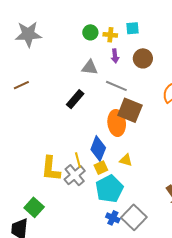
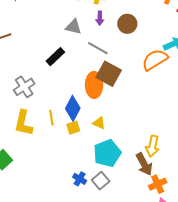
gray cross: (75, 175) -> (24, 87), moved
cyan pentagon: (109, 189) -> (107, 153), moved
gray square: (134, 217) -> (101, 181), size x0.7

